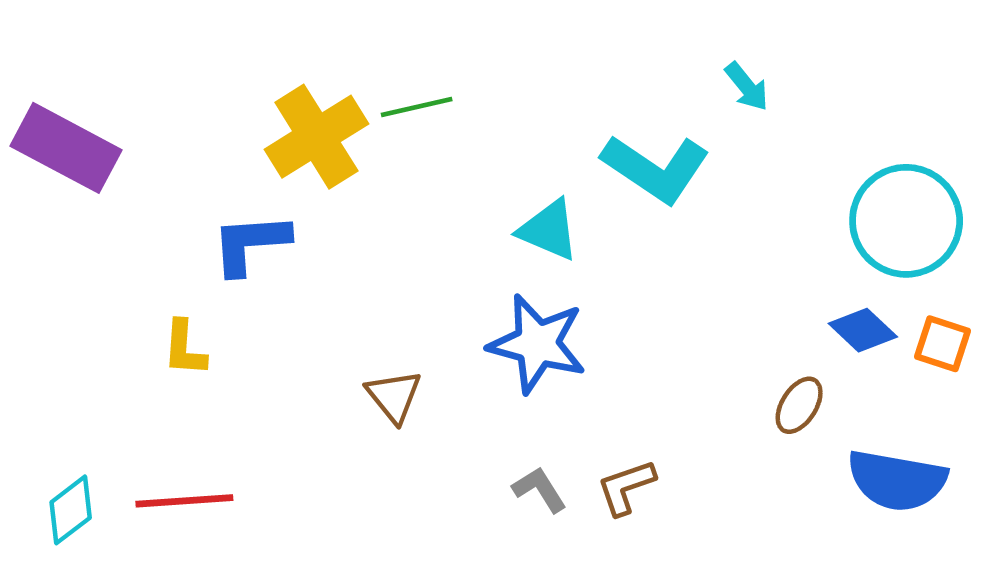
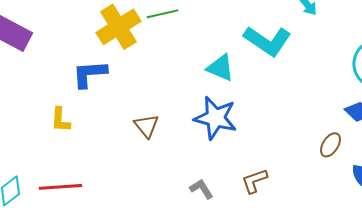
brown triangle: (394, 396) -> (146, 126), moved
gray L-shape: (540, 489) -> (201, 189), moved

